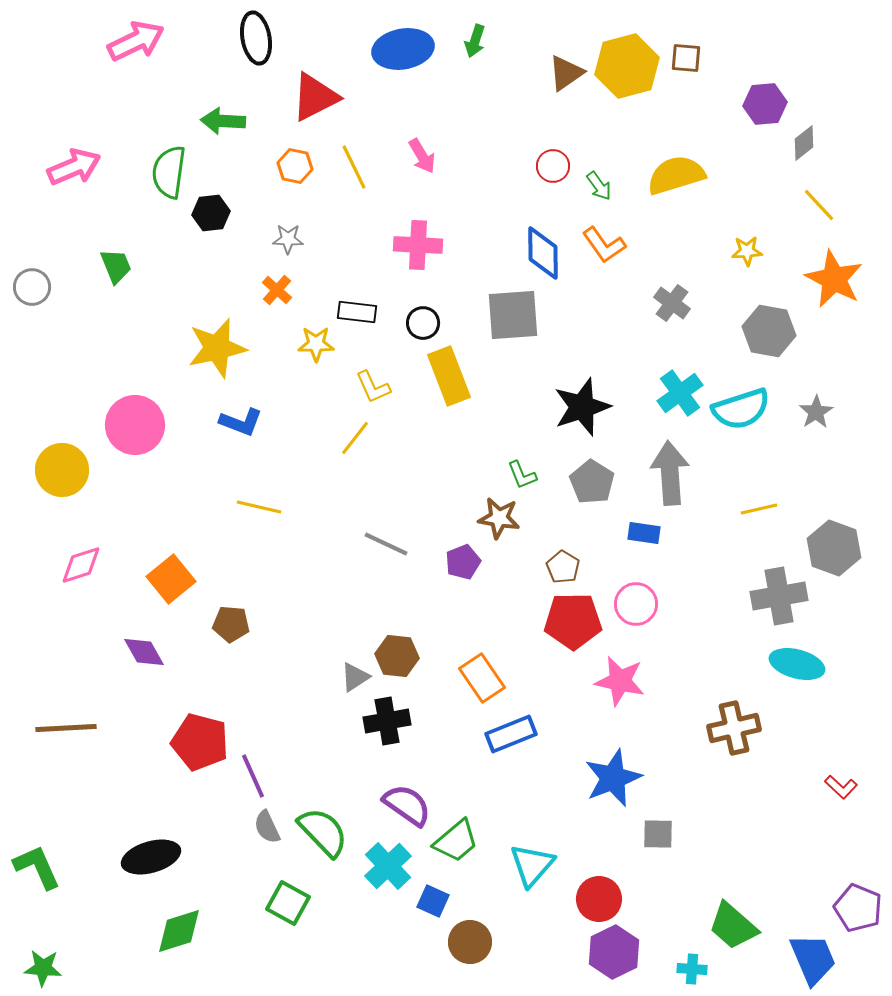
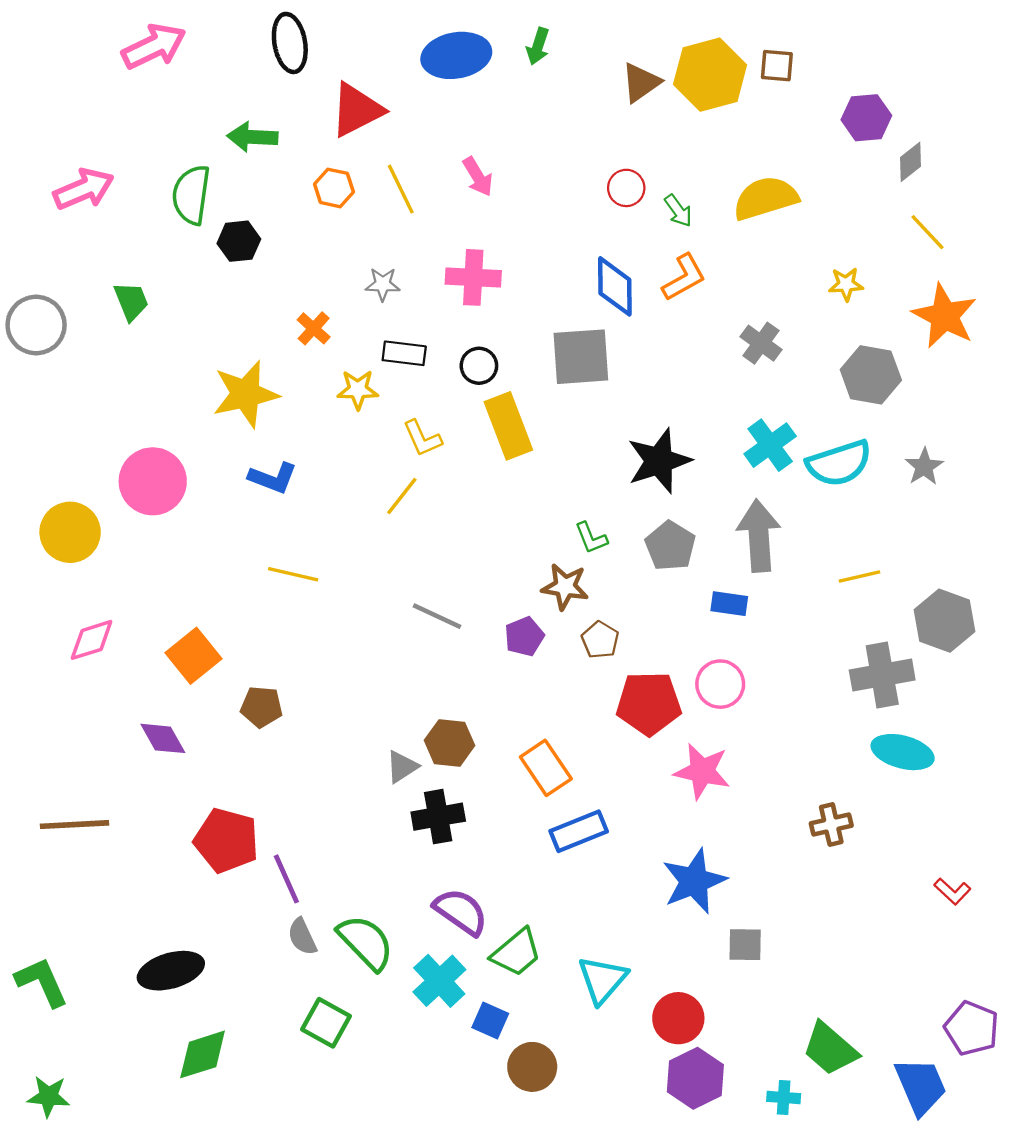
gray star: (288, 239) -> (383, 284), moved
orange L-shape: (604, 245) -> (684, 277), turned -84
gray circle: (32, 287) -> (36, 325), size x1.4
brown pentagon: (563, 567) -> (600, 640), moved
brown cross: (734, 728) -> (831, 825), size x0.7

